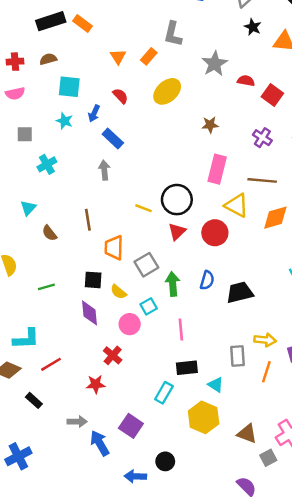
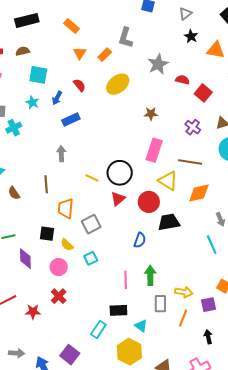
orange rectangle: (83, 24) -> (71, 26), moved
blue rectangle: (113, 139) -> (71, 119), turned -72
cyan cross: (47, 164) -> (14, 128), moved
gray arrow: (104, 170) -> (61, 154), moved
green arrow: (173, 284) -> (150, 275), moved
black trapezoid: (240, 292) -> (169, 222), moved
purple diamond: (90, 313) -> (25, 259), moved
pink circle: (130, 324) -> (59, 267), moved
pink line: (181, 330) -> (126, 280), moved
red star: (96, 384) -> (33, 312), moved
gray arrow: (77, 422) -> (17, 353), moved

